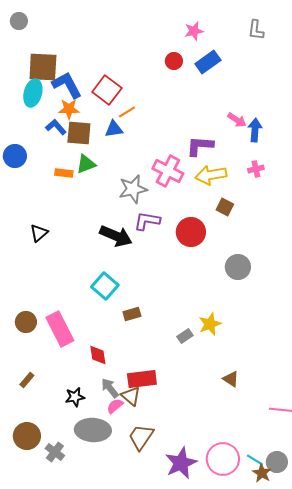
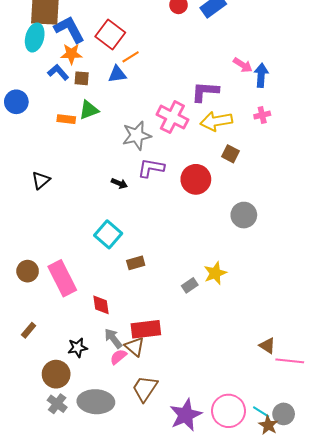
brown square: (79, 133) -> (82, 78), size x0.6
black arrow: (116, 236) -> (119, 183), size x0.5
brown triangle: (231, 379) -> (267, 346), moved
gray ellipse: (93, 430) -> (96, 402), moved
brown circle: (27, 436) -> (56, 374), moved

